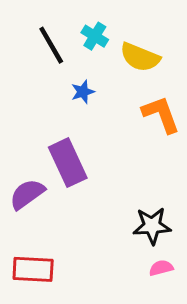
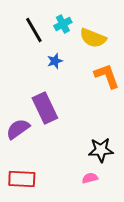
cyan cross: (95, 36) -> (63, 24), turned 30
pink semicircle: (161, 268) -> (90, 178), moved

